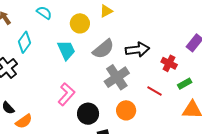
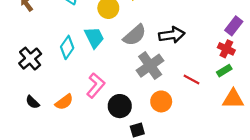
cyan diamond: (24, 42) -> (67, 47), moved
red cross: (169, 63) -> (226, 49), moved
orange semicircle: (24, 121) -> (64, 102), moved

